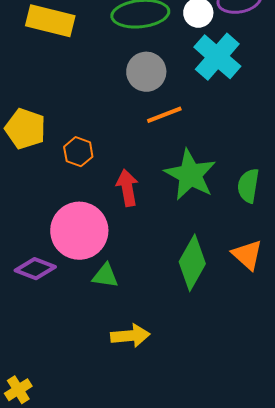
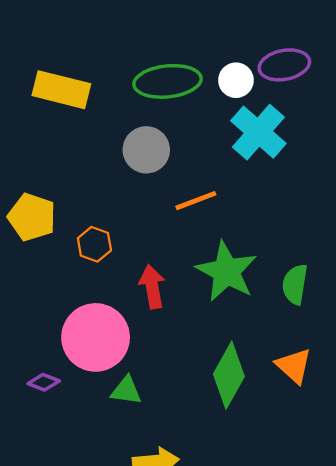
gray circle: (146, 72) -> (146, 150), moved
purple diamond: (35, 269) -> (44, 382), size x0.7

